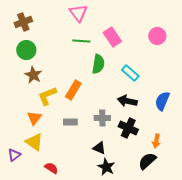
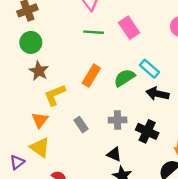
green semicircle: (98, 64) -> (124, 78), moved, turned -132
orange rectangle: (73, 90) -> (91, 76), moved
black arrow: (127, 101) -> (157, 94), moved
gray rectangle: (70, 122) -> (81, 125), turned 56

